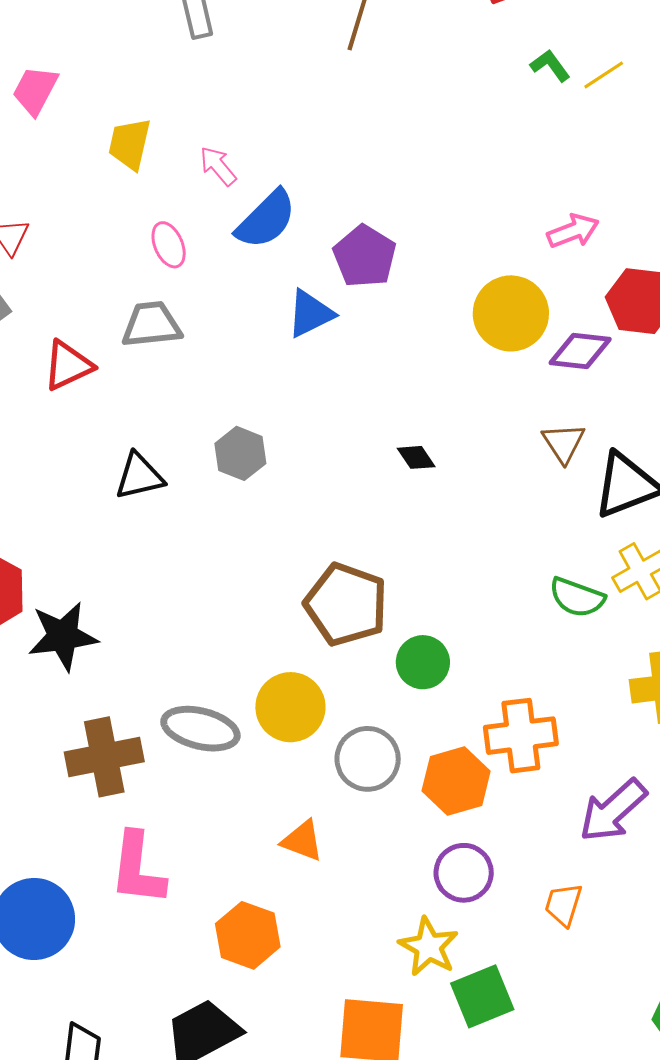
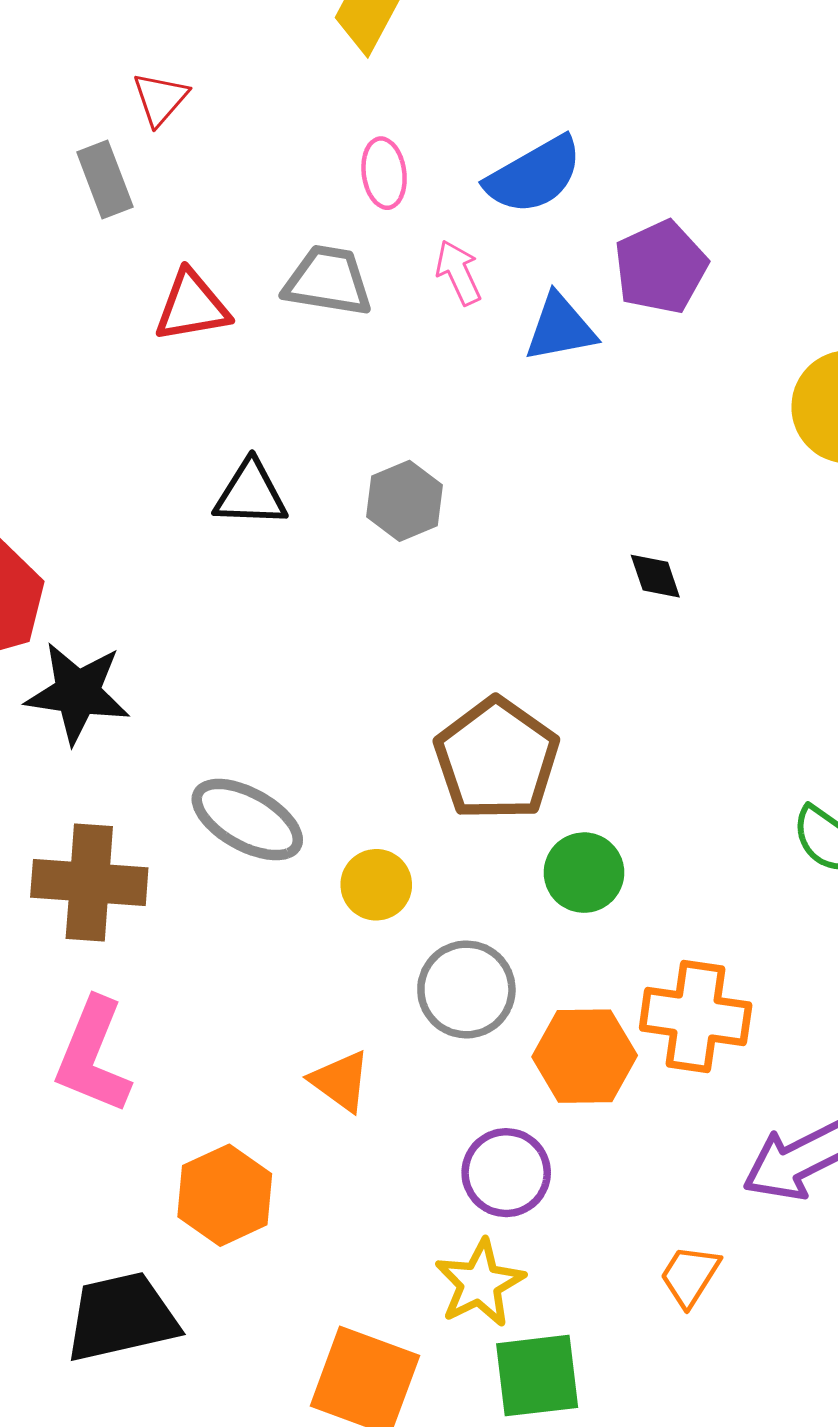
pink arrow: (218, 166) -> (458, 273), moved
yellow circle: (290, 707) -> (376, 885), size x0.7
gray ellipse: (200, 729) -> (247, 820), moved
purple circle: (464, 873) -> (506, 1173), moved

